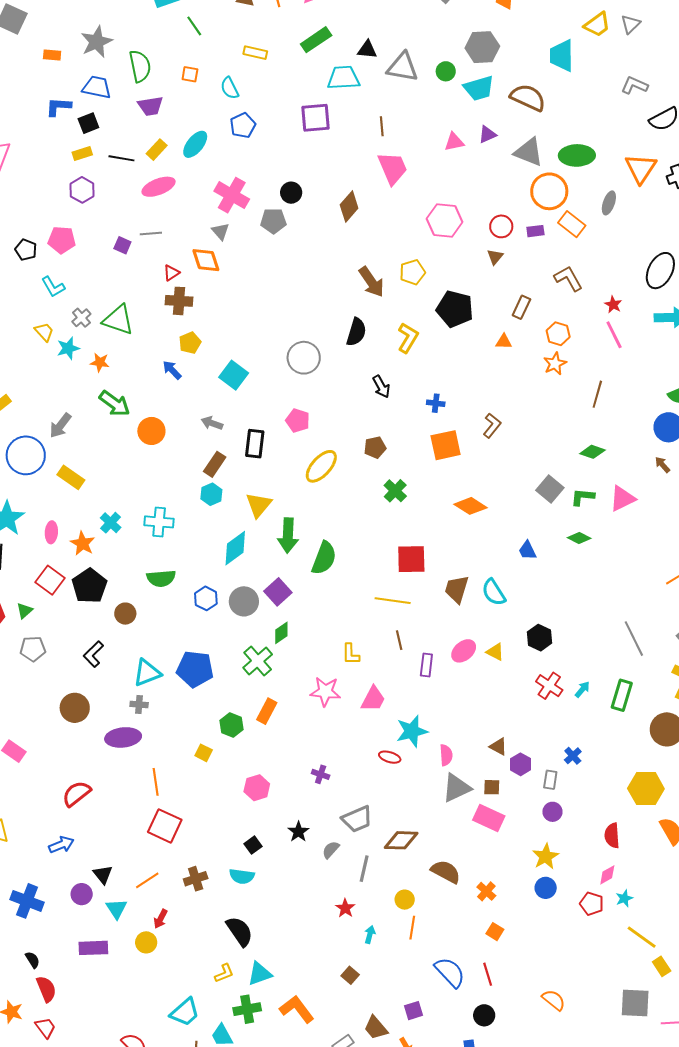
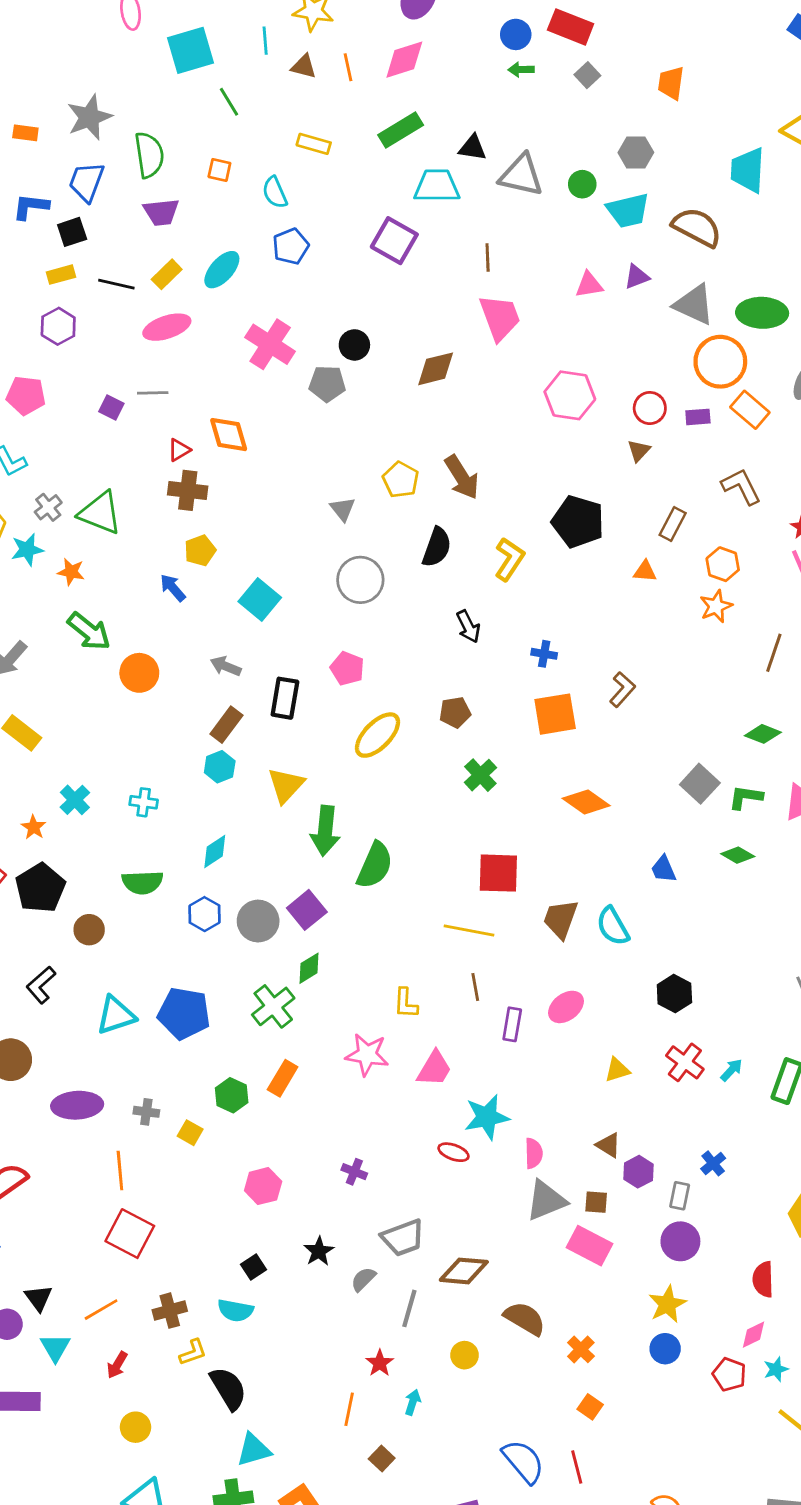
gray hexagon: (482, 47) -> (636, 153), size x0.7
blue trapezoid: (97, 87) -> (87, 182), turned -84
purple square: (315, 118) -> (394, 241), turned 32
brown diamond: (349, 207) -> (436, 369), turned 32
gray triangle: (220, 231) -> (343, 509), moved
yellow pentagon: (412, 272) -> (401, 480), moved, turned -30
cyan cross: (159, 522) -> (144, 802), size x0.7
orange star: (83, 543) -> (34, 827), size x0.7
cyan diamond: (235, 548) -> (215, 852), moved, size x0.7
yellow triangle: (495, 652) -> (617, 1070), moved, turned -48
gray cross: (139, 704) -> (146, 1112), moved
purple circle: (552, 812) -> (680, 1241), size x1.4
orange line: (412, 928) -> (349, 1409), moved
yellow circle: (146, 942) -> (135, 1427), moved
yellow L-shape: (224, 973) -> (193, 1352), moved

